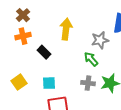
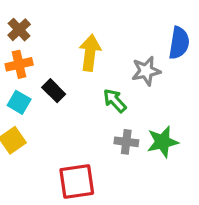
green arrow: (91, 59) -> (115, 101), moved
cyan square: (49, 83) -> (19, 102), moved, turned 32

